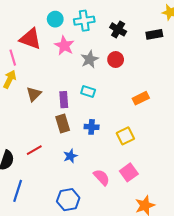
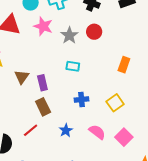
orange rectangle: (141, 98) -> (124, 65), turned -35
purple rectangle: (64, 100) -> (42, 83), moved
brown rectangle: (63, 123) -> (43, 107), moved
pink semicircle: (102, 177) -> (97, 132), moved

